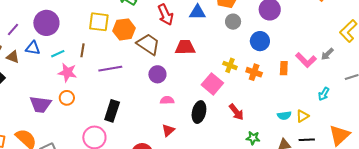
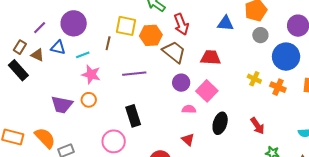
red arrow: (165, 15) -> (181, 24), moved
blue circle: (260, 41) -> (286, 57), size x1.4
brown line: (83, 50) -> (108, 43), moved
pink square: (212, 84) -> (207, 91), moved
black rectangle: (112, 111) -> (133, 116), turned -40
red triangle: (168, 130) -> (188, 139), turned -40

